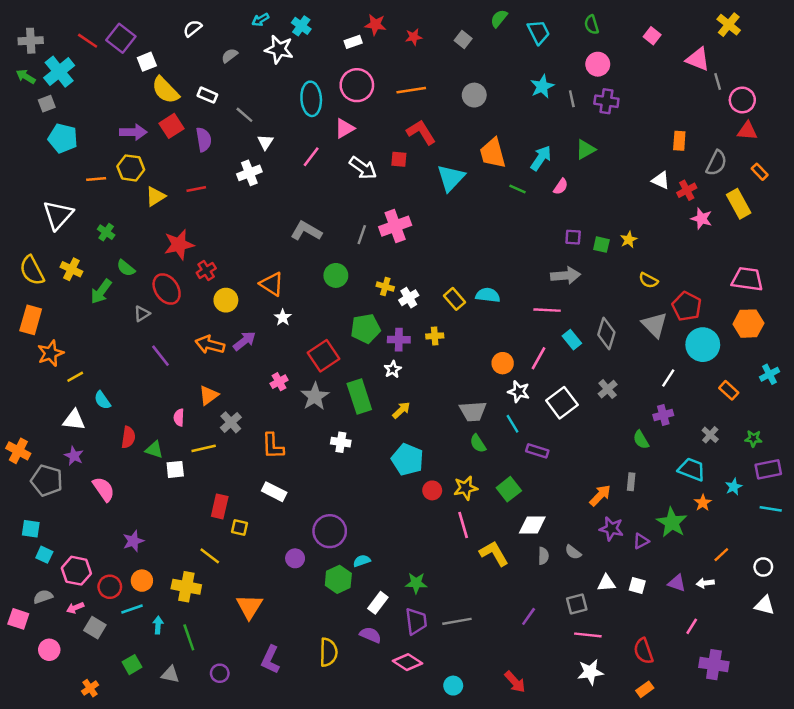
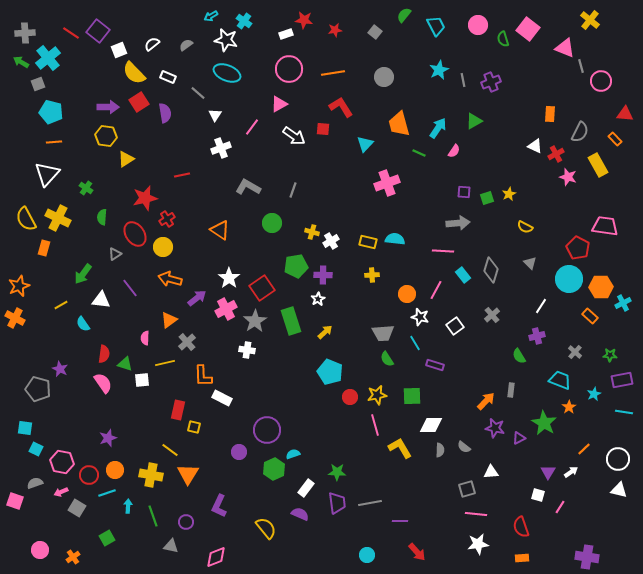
green semicircle: (592, 25) -> (503, 39), moved
white semicircle: (193, 28) -> (152, 44), moved
pink square: (652, 36) -> (528, 29), size x1.6
pink circle: (598, 64) -> (478, 25), moved
cyan ellipse: (311, 99) -> (227, 73), moved, turned -64
purple cross: (606, 101) -> (491, 82), turned -30
red triangle: (747, 131) -> (625, 114), moved
white cross: (249, 173) -> (221, 148), moved
cyan triangle: (451, 178) -> (365, 144), size x0.7
orange line: (96, 179) -> (54, 142), moved
red line: (196, 189) -> (182, 175), moved
pink cross: (395, 226) -> (387, 183), moved
green square: (601, 245) -> (487, 198), turned -32
green semicircle: (126, 268) -> (102, 217), turned 56
yellow cross: (71, 269) -> (58, 218), size x1.4
green arrow: (101, 291) -> (83, 274), moved
yellow rectangle: (454, 299) -> (368, 242), turned -36
yellow circle: (226, 300) -> (163, 247), moved
red pentagon: (687, 306) -> (578, 248), moved
white star: (283, 317) -> (229, 278), moved, size x1.5
orange rectangle: (31, 320) -> (44, 248), moved, size x0.7
orange hexagon: (748, 324) -> (601, 287), moved
gray triangle: (655, 325) -> (530, 263), size x0.6
yellow cross: (435, 336) -> (372, 275), moved
purple arrow: (244, 341) -> (197, 298), moved
orange star: (50, 353) -> (19, 286), moved
pink cross: (279, 382) -> (226, 309), size x1.5
white square: (562, 403) -> (455, 326), size x0.7
white triangle: (74, 420) -> (101, 300), moved
white cross: (341, 442) -> (247, 350), moved
orange L-shape: (273, 446) -> (203, 376), moved
orange cross: (18, 451) -> (15, 318), moved
pink semicircle: (104, 489) -> (103, 383), moved
green square: (509, 489) -> (412, 396), turned 36
white circle: (763, 567) -> (618, 459), size x1.5
purple triangle: (677, 583) -> (548, 472), turned 42
white arrow: (705, 583) -> (571, 472), turned 152
white square: (637, 586) -> (538, 495), moved
orange triangle: (249, 607) -> (188, 474), moved
purple line: (529, 616) -> (400, 521), moved, turned 56
pink circle: (49, 650) -> (40, 550), moved
yellow semicircle: (328, 652) -> (266, 528), turned -40
purple L-shape: (270, 660) -> (219, 506), moved
pink diamond: (408, 662) -> (216, 557), moved, turned -55
purple cross: (714, 665) -> (587, 557), moved
purple circle: (220, 673) -> (186, 522), moved
gray triangle: (170, 674) -> (171, 546), moved
orange rectangle: (645, 689) -> (522, 558), turned 32

